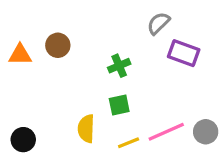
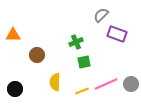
brown circle: (58, 45) -> (37, 55), moved
green square: (119, 105) -> (84, 62), moved

